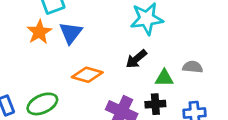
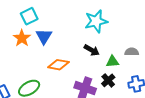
black arrow: (136, 59) -> (92, 50), turned -105
black cross: (155, 104) -> (108, 80), turned -32

